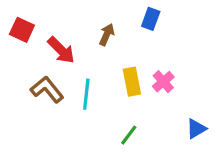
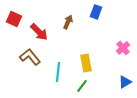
yellow rectangle: (132, 82) -> (86, 63), moved
pink cross: (163, 82) -> (123, 48), moved
cyan line: (86, 94) -> (58, 72), moved

